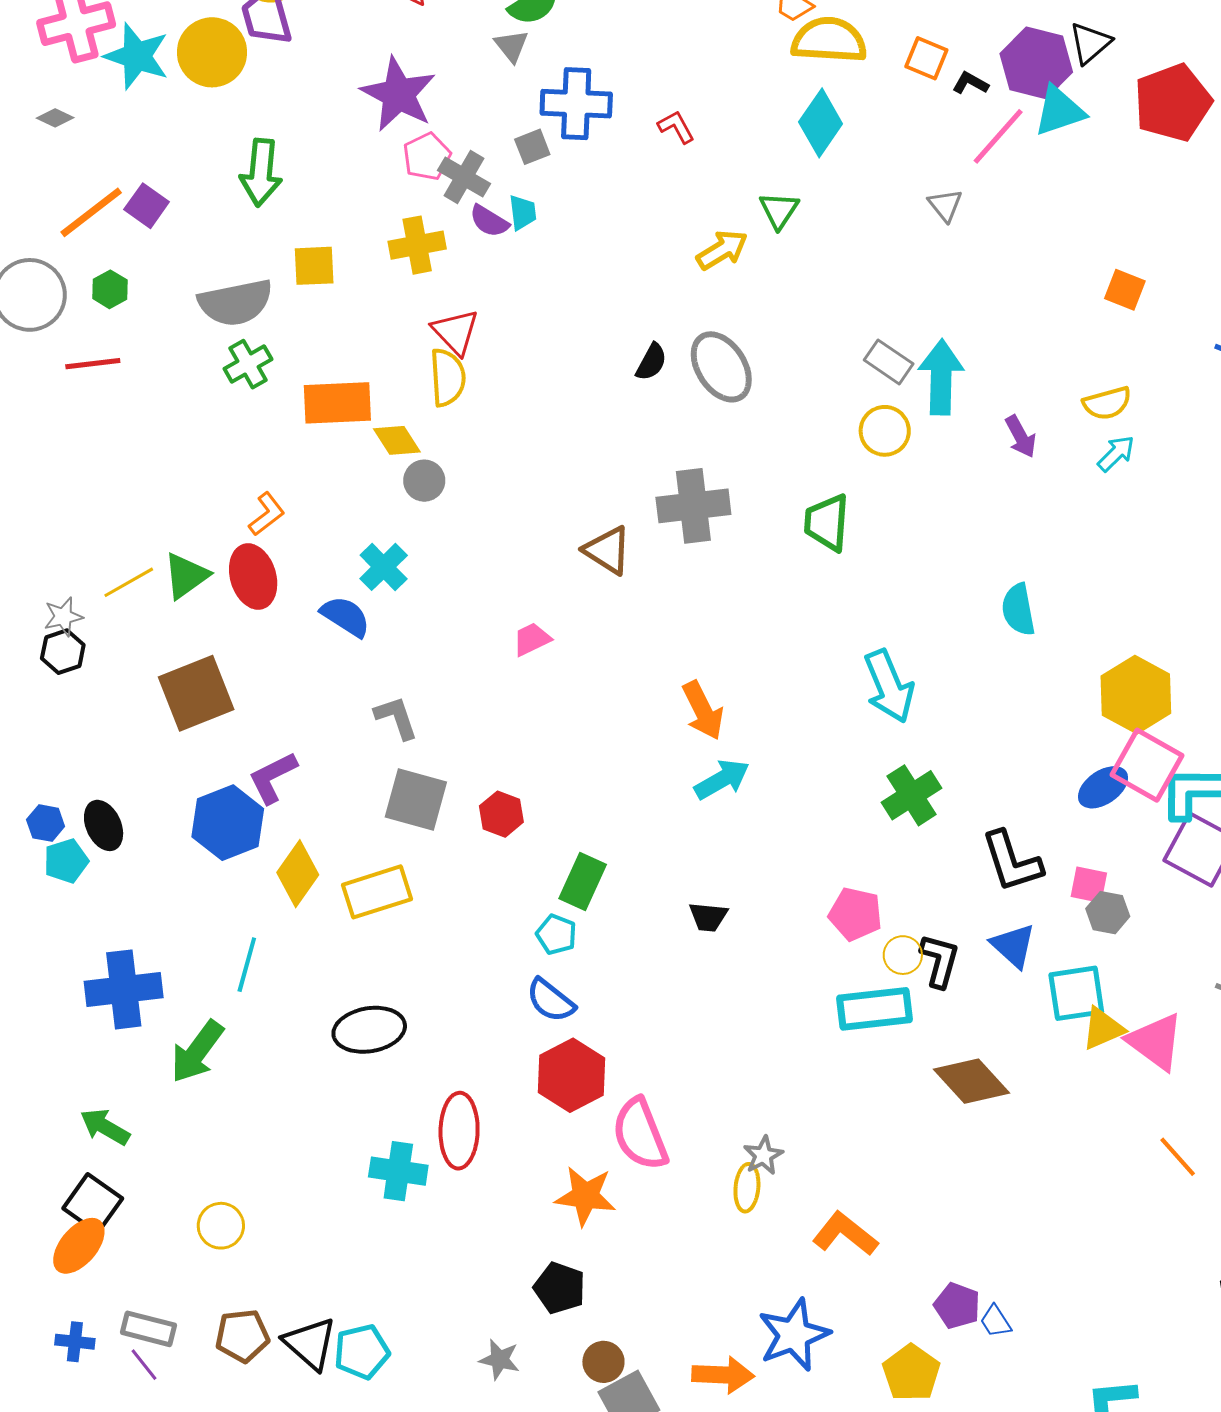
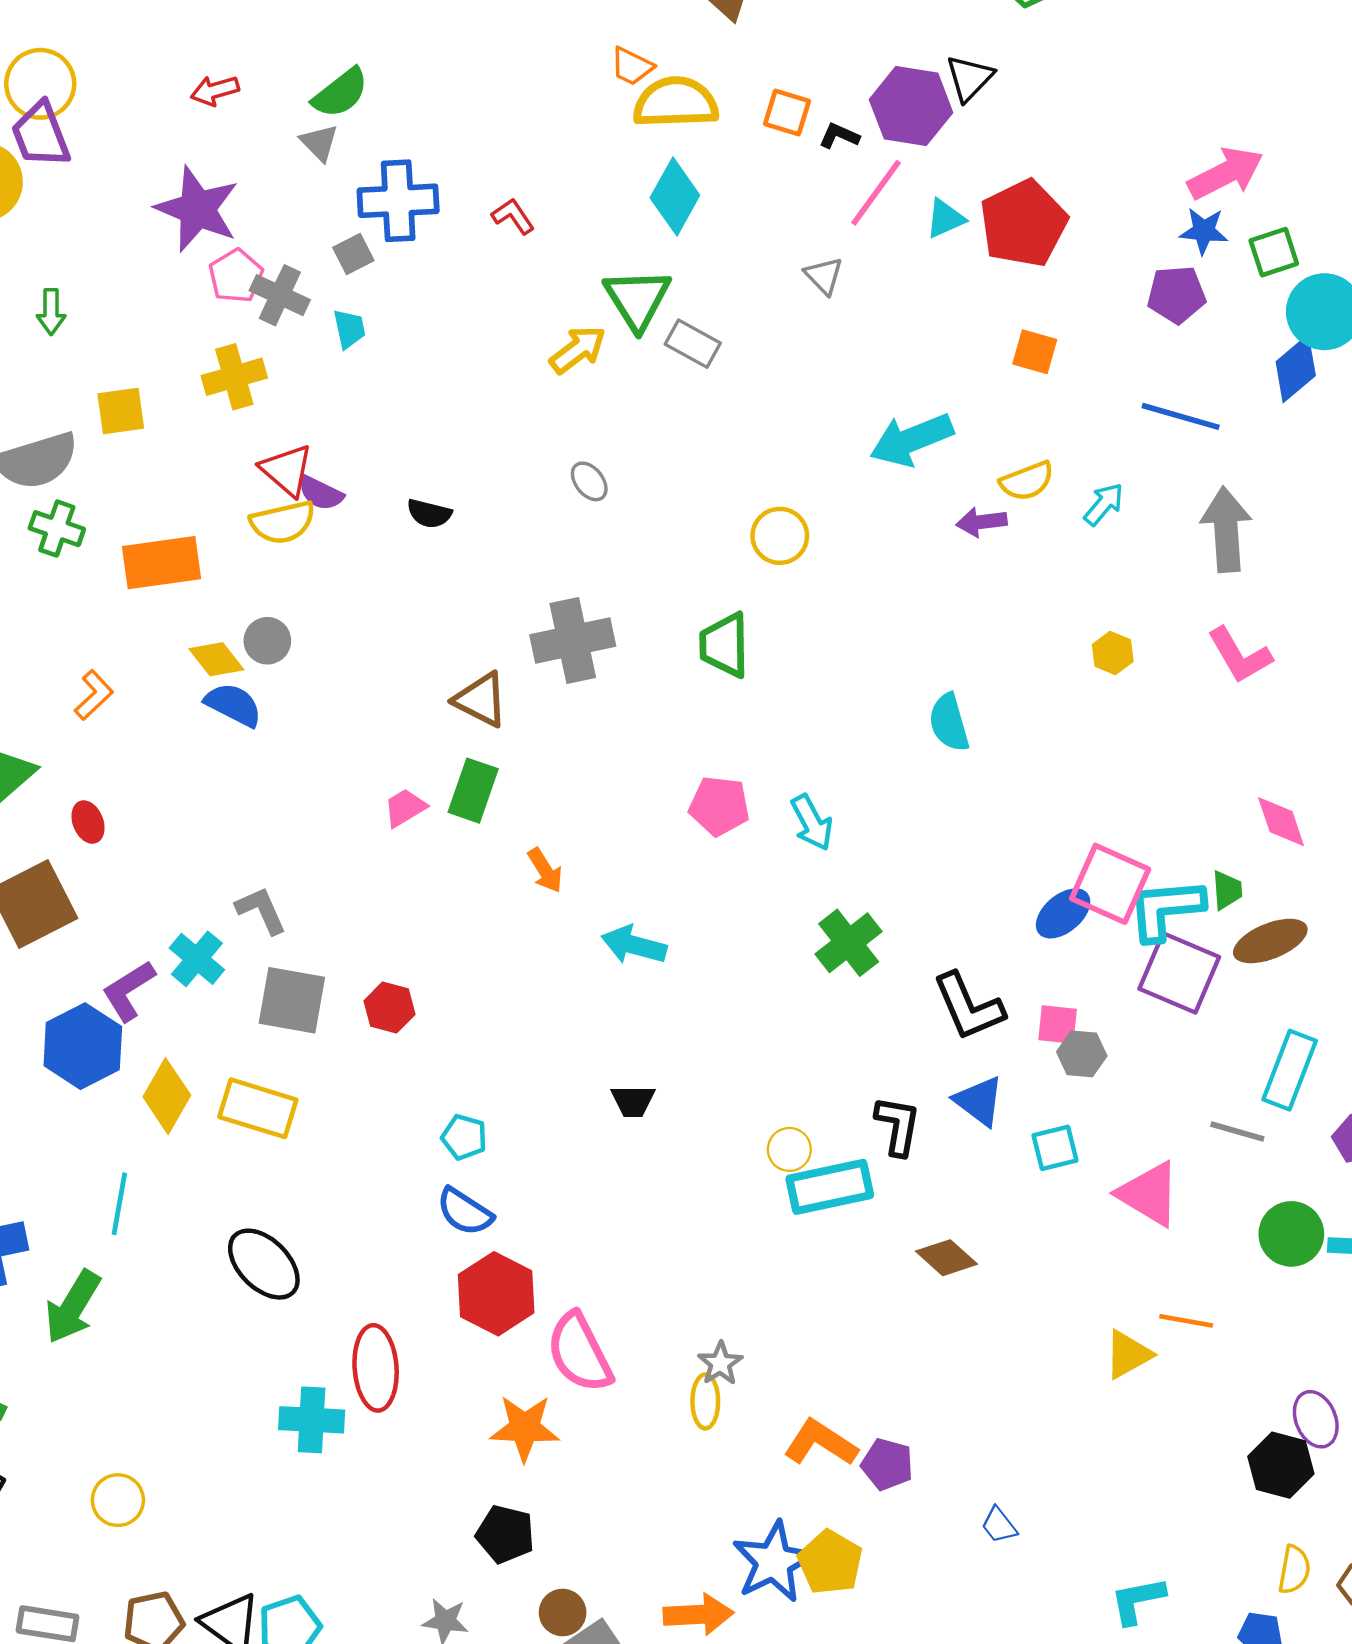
red pentagon: (1173, 103) -> (1024, 223), moved
cyan triangle: (1059, 111) -> (945, 218), moved, size x0.7
green arrow: (261, 172) -> (51, 312), size x0.6
green triangle: (779, 210) -> (637, 299), size x1.5
purple semicircle: (489, 221) -> (321, 493), moved
black semicircle: (651, 362) -> (429, 514), moved, turned 81
gray rectangle: (889, 362) -> (693, 344), moved
green cross: (248, 364) -> (57, 529), turned -36
gray ellipse: (721, 367) -> (589, 481), size x0.5
yellow semicircle: (448, 377) -> (283, 522), turned 86
cyan arrow: (941, 377) -> (912, 440), moved, turned -108
purple arrow: (1021, 437) -> (981, 522), moved, turned 117
yellow diamond: (397, 440) -> (216, 659), moved
cyan arrow: (1116, 454) -> (1104, 504), moved
cyan cross: (384, 567) -> (197, 959), moved
red ellipse: (253, 577) -> (88, 822), moved, size x0.6
blue semicircle: (345, 616) -> (233, 705), moved
cyan arrow: (889, 686) -> (812, 823), size x0.7
yellow hexagon: (1136, 695) -> (1113, 653), moved, size x0.5
orange arrow: (703, 710) -> (545, 870), moved, size x0.7
cyan arrow: (722, 779) -> (634, 945), turned -130
green rectangle: (583, 882) -> (473, 791), moved
yellow rectangle: (377, 892) -> (258, 1108), turned 40
pink pentagon: (855, 914) -> (719, 806), moved
yellow circle: (903, 955) -> (789, 1149), moved
cyan square: (1076, 993) -> (1055, 1148), size x0.7
yellow triangle: (1103, 1028) -> (1128, 1354), moved
black ellipse: (369, 1030) -> (264, 1264), turned 60
brown diamond: (972, 1081) -> (947, 1258), size x0.7
orange line: (1178, 1157) -> (1186, 1321), turned -33
purple pentagon: (957, 1306) -> (887, 1464), moved
yellow pentagon: (911, 1373) -> (830, 1562), moved

